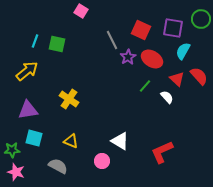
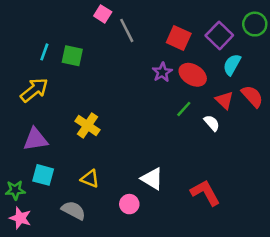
purple square: (173, 28) -> (219, 35), turned 35
gray line: (112, 40) -> (127, 30), moved
red L-shape: (162, 152) -> (205, 193), turned 85

